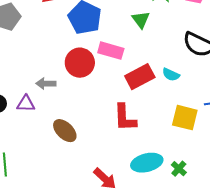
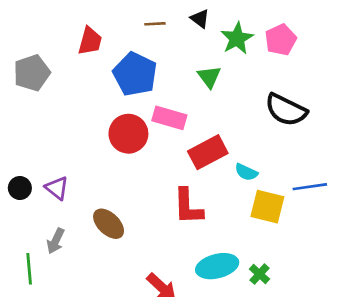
cyan semicircle: (171, 75) -> (246, 172), moved
gray arrow: (46, 84) -> (56, 241), moved, turned -66
purple triangle: (26, 104) -> (57, 188), turned 36

